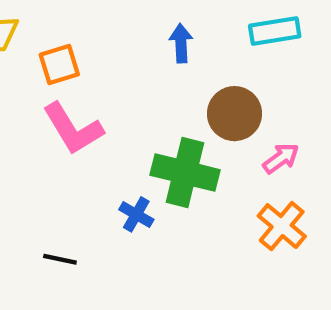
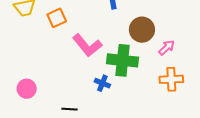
pink L-shape: (73, 129) -> (87, 45), moved
orange cross: (282, 226) -> (171, 79), turned -35

